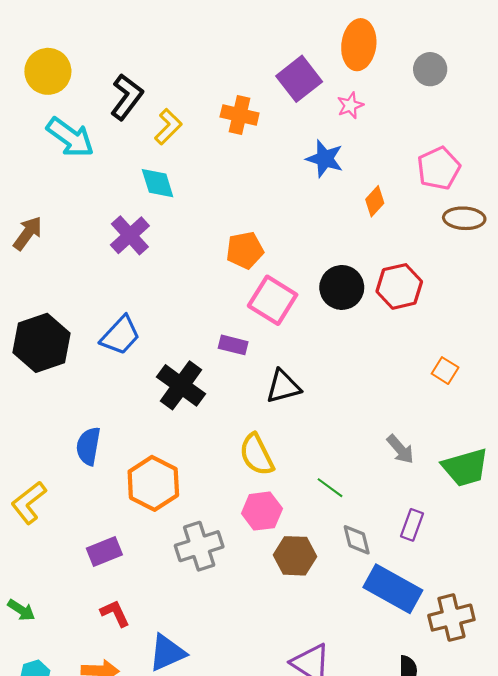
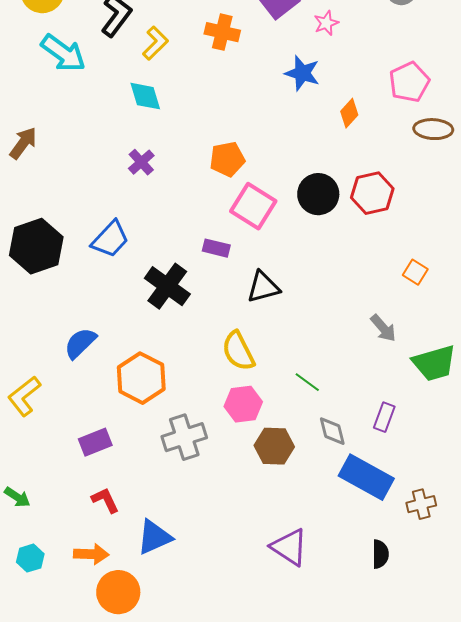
purple cross: (130, 235) -> (141, 162), moved, size x0.7
blue semicircle: (88, 446) -> (80, 343), turned 36
gray arrow: (400, 449) -> (383, 328), moved
brown cross: (451, 618) -> (421, 504), size x0.7

